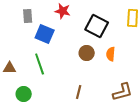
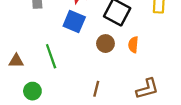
blue square: (45, 34) -> (74, 21), moved

